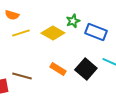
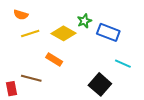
orange rectangle: (58, 69) -> (54, 59), moved
black square: (86, 69) -> (100, 84), moved

